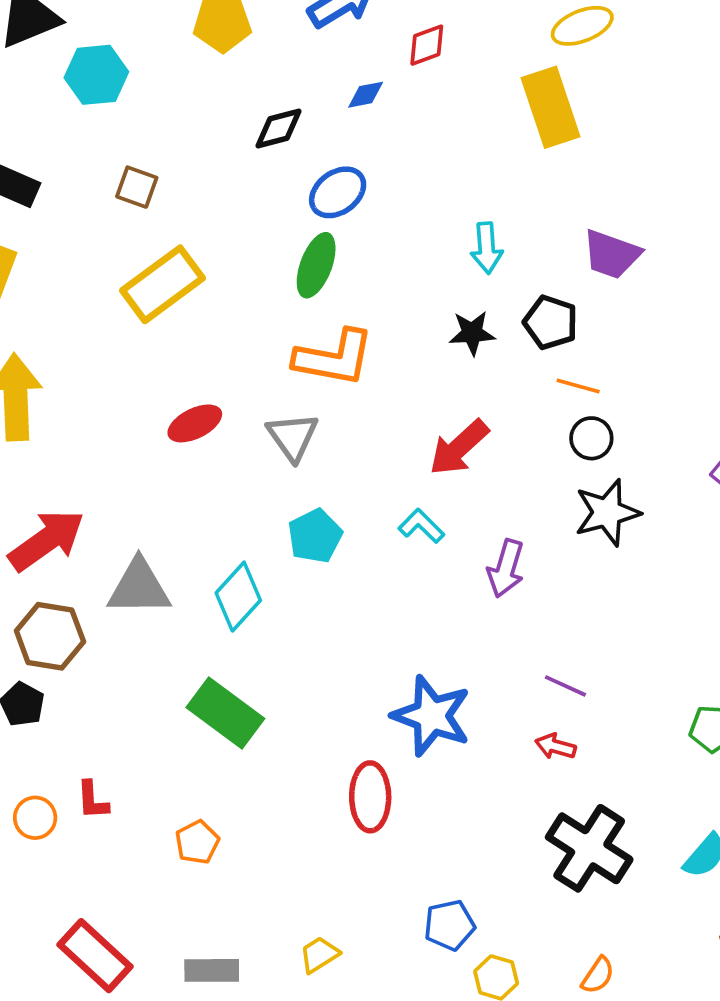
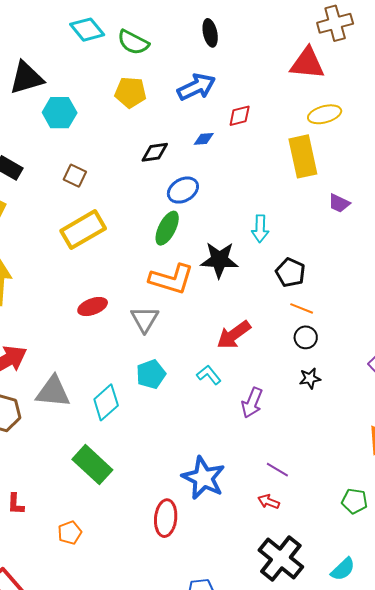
purple trapezoid: (612, 254) -> (339, 203), moved, size x0.7
black star: (472, 333) -> (219, 260), moved, size x1.5
black star: (607, 513) -> (310, 378), size x0.6

